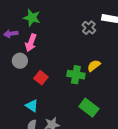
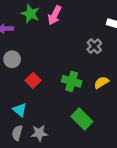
gray cross: (89, 28) -> (94, 46), moved
pink arrow: (31, 43) -> (55, 15), moved
yellow semicircle: (94, 66) -> (101, 82), moved

